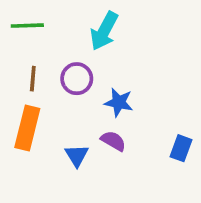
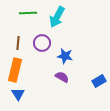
green line: (27, 26) -> (28, 13), moved
blue rectangle: (181, 148) -> (99, 81), turned 40
blue triangle: (77, 155) -> (18, 94), moved

